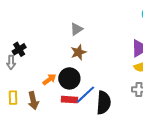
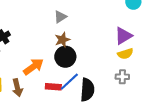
black circle: (69, 78) -> (65, 57), moved
orange arrow: (49, 79) -> (33, 67), size x1.5

